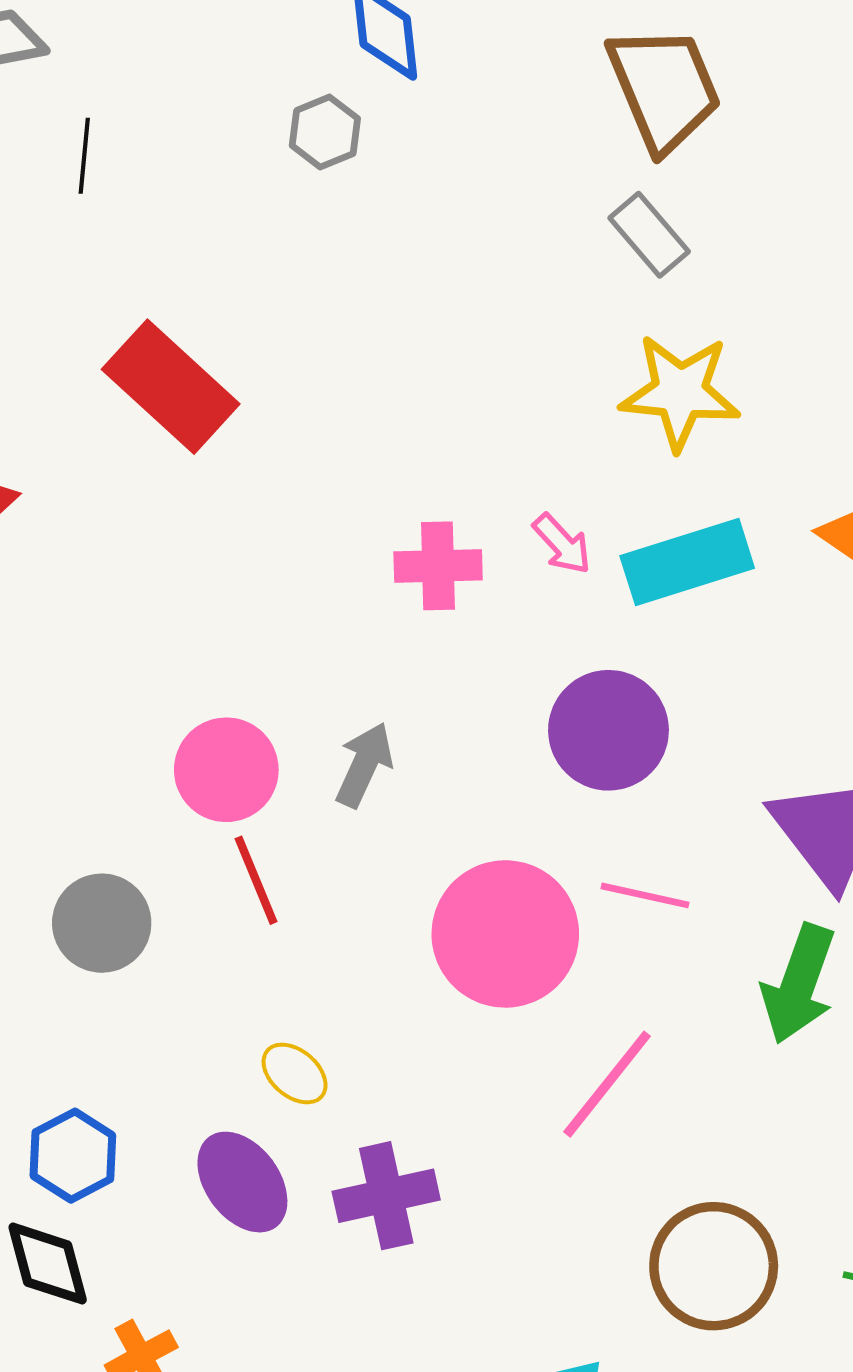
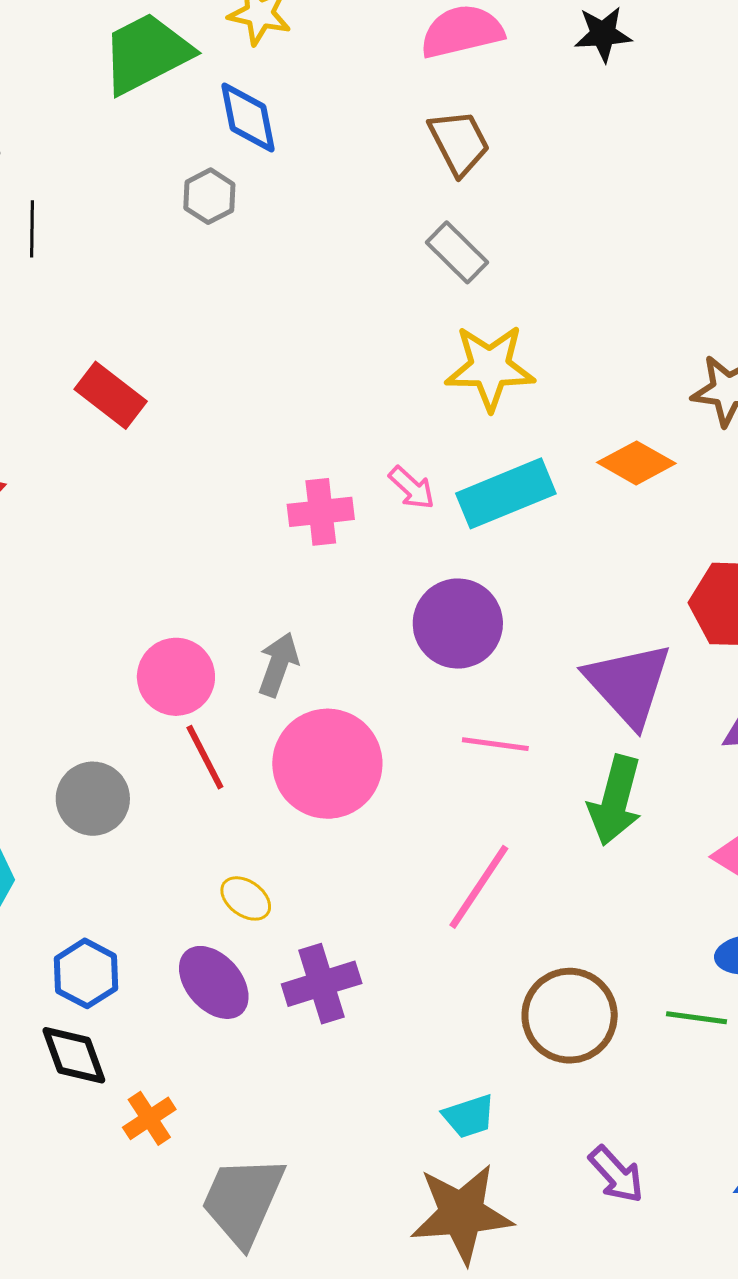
brown trapezoid: (664, 88) -> (459, 142), size x0.7
red rectangle: (171, 387) -> (111, 395), size x0.7
pink circle: (505, 934) -> (327, 764), moved

